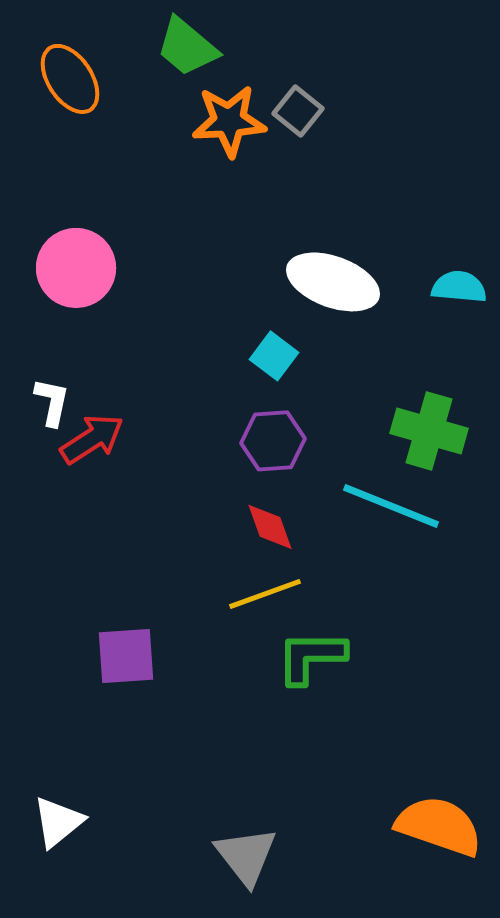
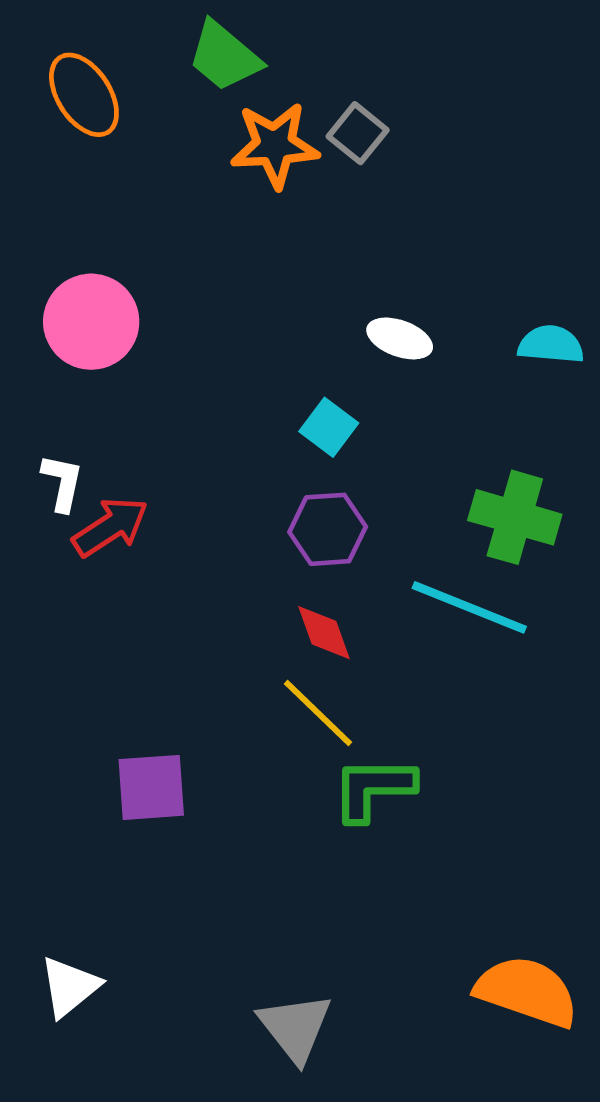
white ellipse: (333, 282) -> (400, 338), size x0.6
yellow line: (265, 594) -> (318, 713), turned 64

